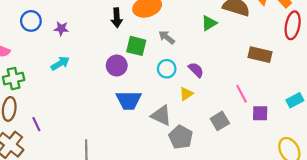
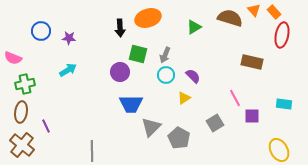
green triangle: (209, 23) -> (194, 27), moved
gray arrow: (167, 37) -> (165, 55), moved, turned -105
cyan rectangle: (295, 100) -> (284, 104), turned 35
gray triangle: (161, 115) -> (151, 127), moved, turned 50

